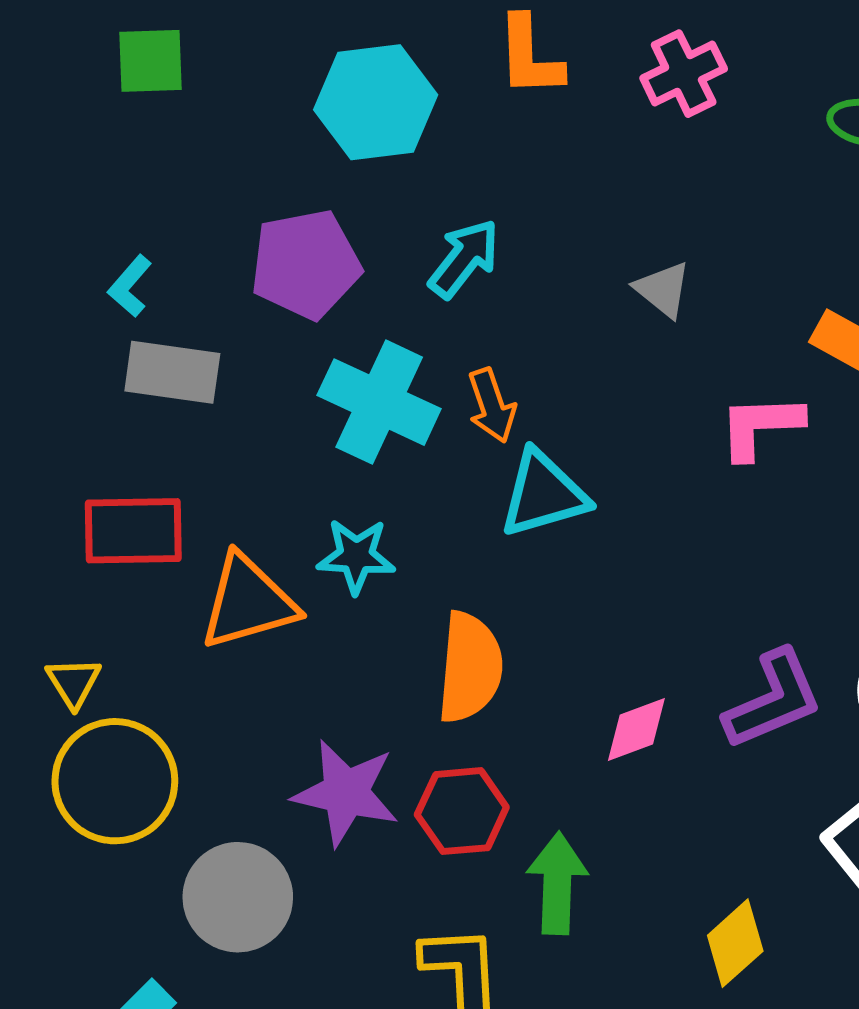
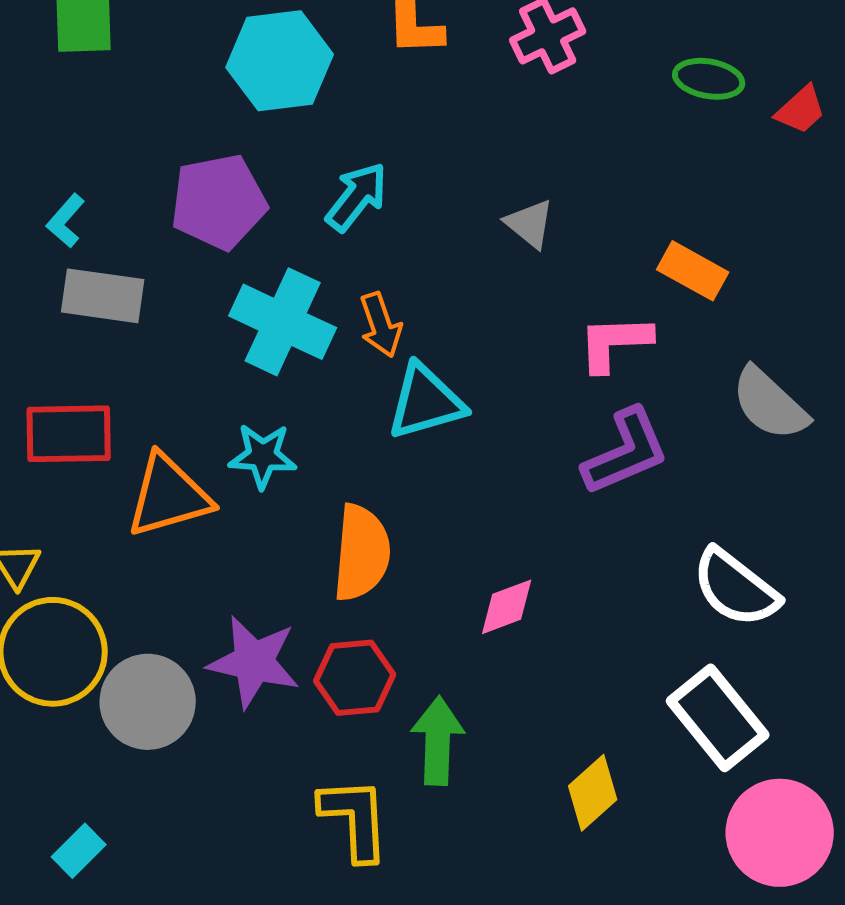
purple L-shape: (773, 700) -> (626, 452), moved
gray circle: (238, 897) -> (148, 702), moved

